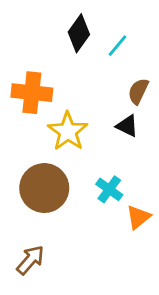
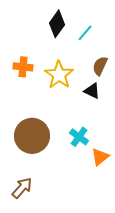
orange cross: (32, 93) -> (23, 67), size x0.7
yellow star: (68, 131) -> (59, 75), moved

